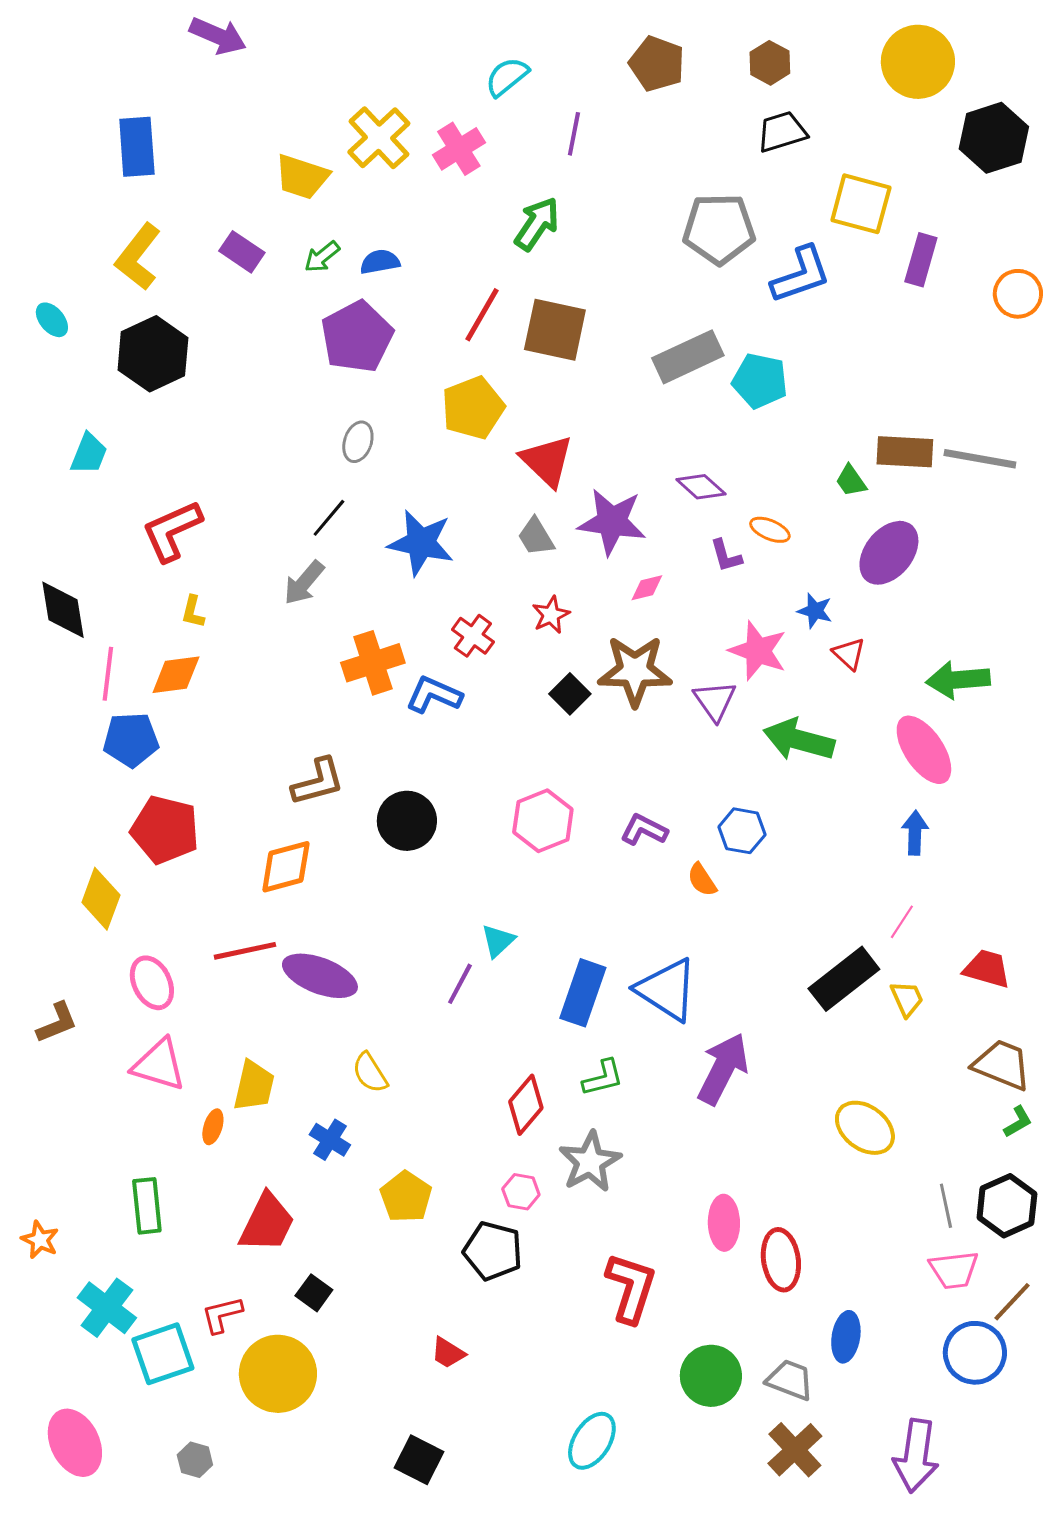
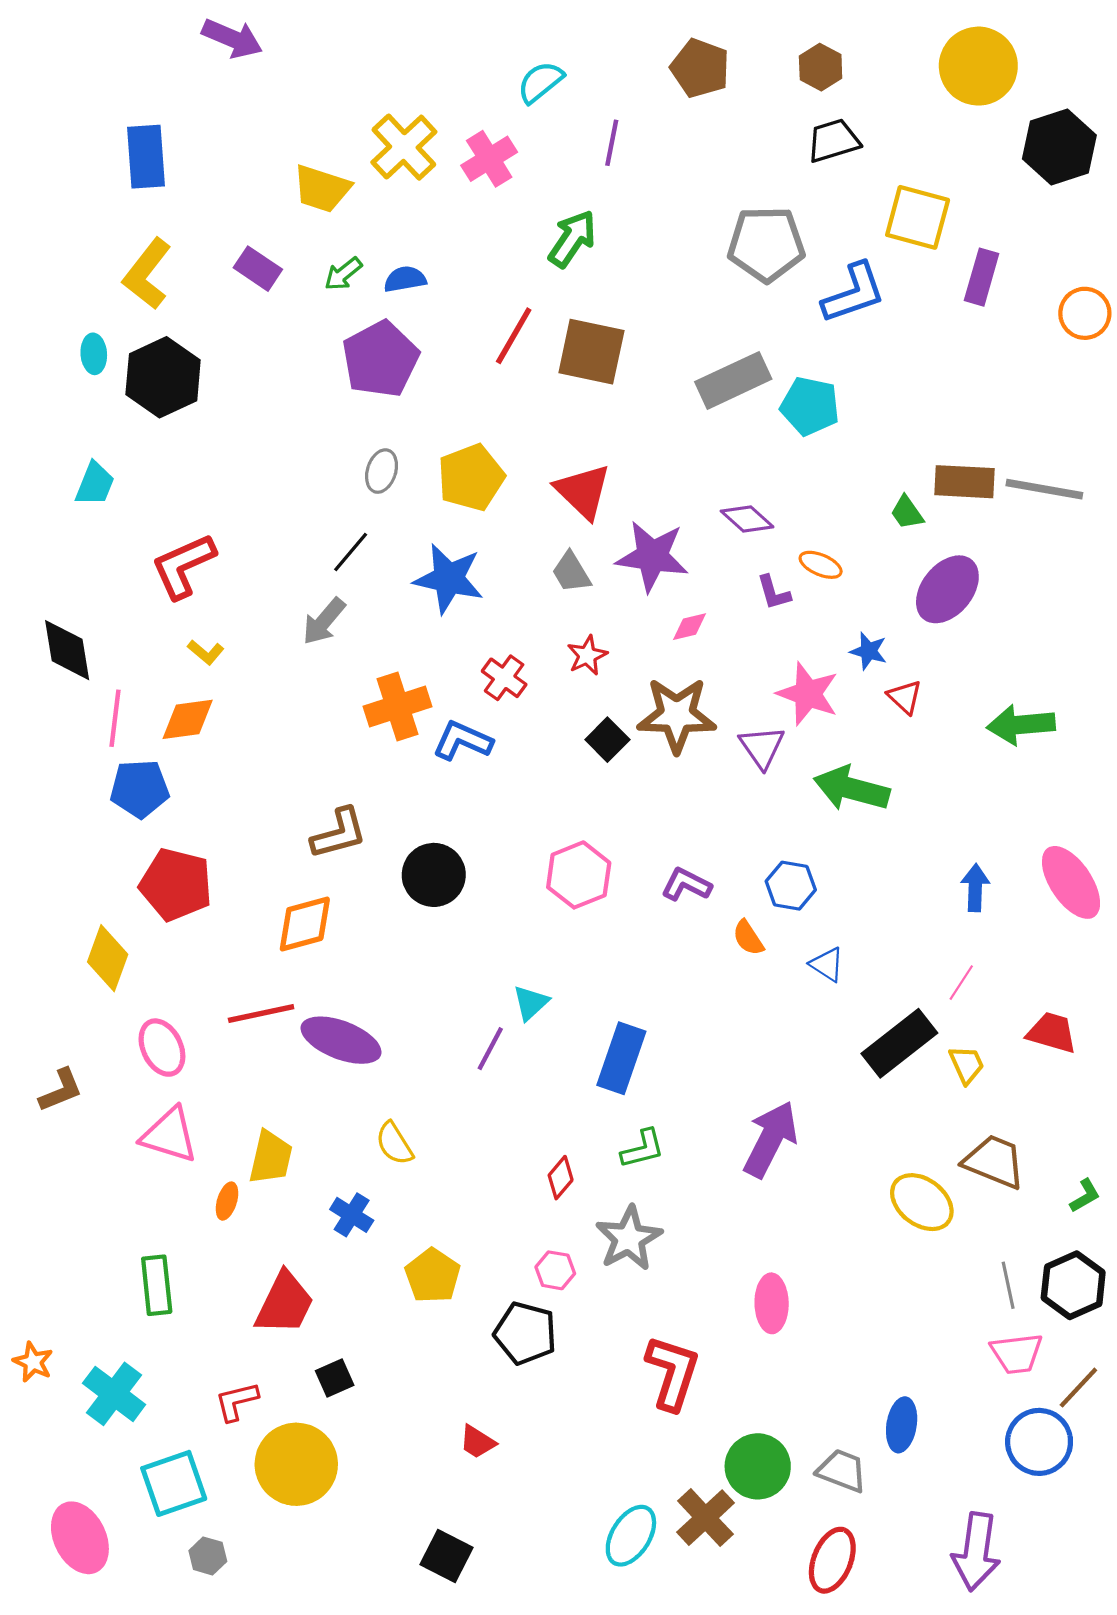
cyan ellipse: (52, 320) -> (94, 354), moved, turned 36
yellow pentagon: (473, 408) -> (471, 477), moved
yellow L-shape: (193, 612) -> (206, 652), turned -64
pink ellipse: (924, 750) -> (1071, 882), moved
blue triangle: (667, 990) -> (827, 964), moved, size x0.5
brown trapezoid: (1002, 1065) -> (994, 1162), moved
red diamond: (526, 1105) -> (561, 1178), size x0.7
orange star: (40, 1240) -> (33, 1362), moved
red ellipse: (781, 1260) -> (832, 1560), moved, turned 30
black square: (314, 1293) -> (335, 1378), turned 30
cyan square: (163, 1354) -> (174, 1483), moved
brown cross: (795, 1450) -> (705, 1518), moved

